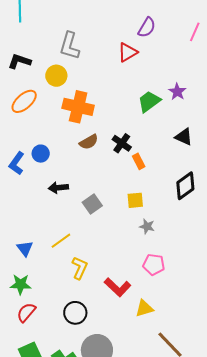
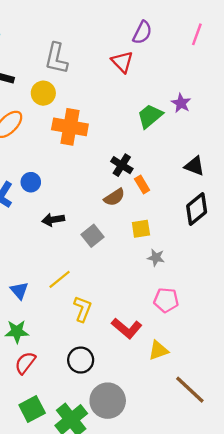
red triangle: (128, 52) -> (122, 62), turned -40
black triangle: (184, 137) -> (194, 166), moved
brown semicircle: (89, 142) -> (114, 197), moved

